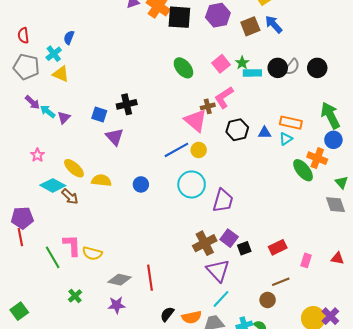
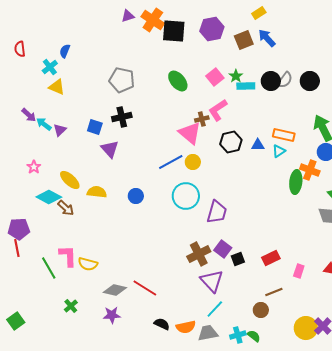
gray pentagon: (26, 67) -> (122, 80), moved
green ellipse: (303, 170) -> (296, 182), turned 45
red line: (150, 278) -> (145, 288), turned -50
black semicircle: (167, 314) -> (162, 324), turned 77

